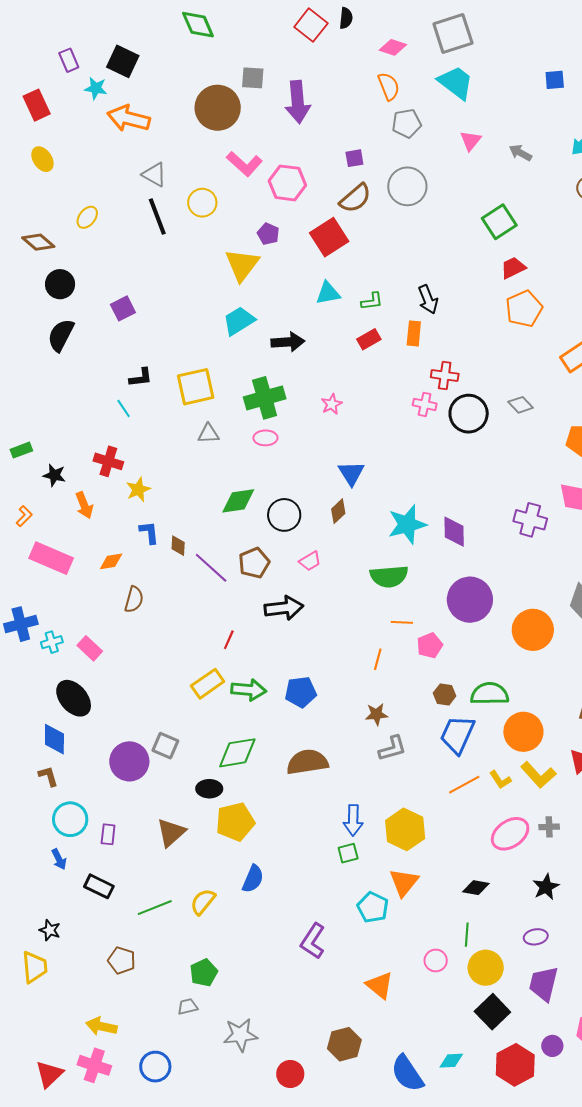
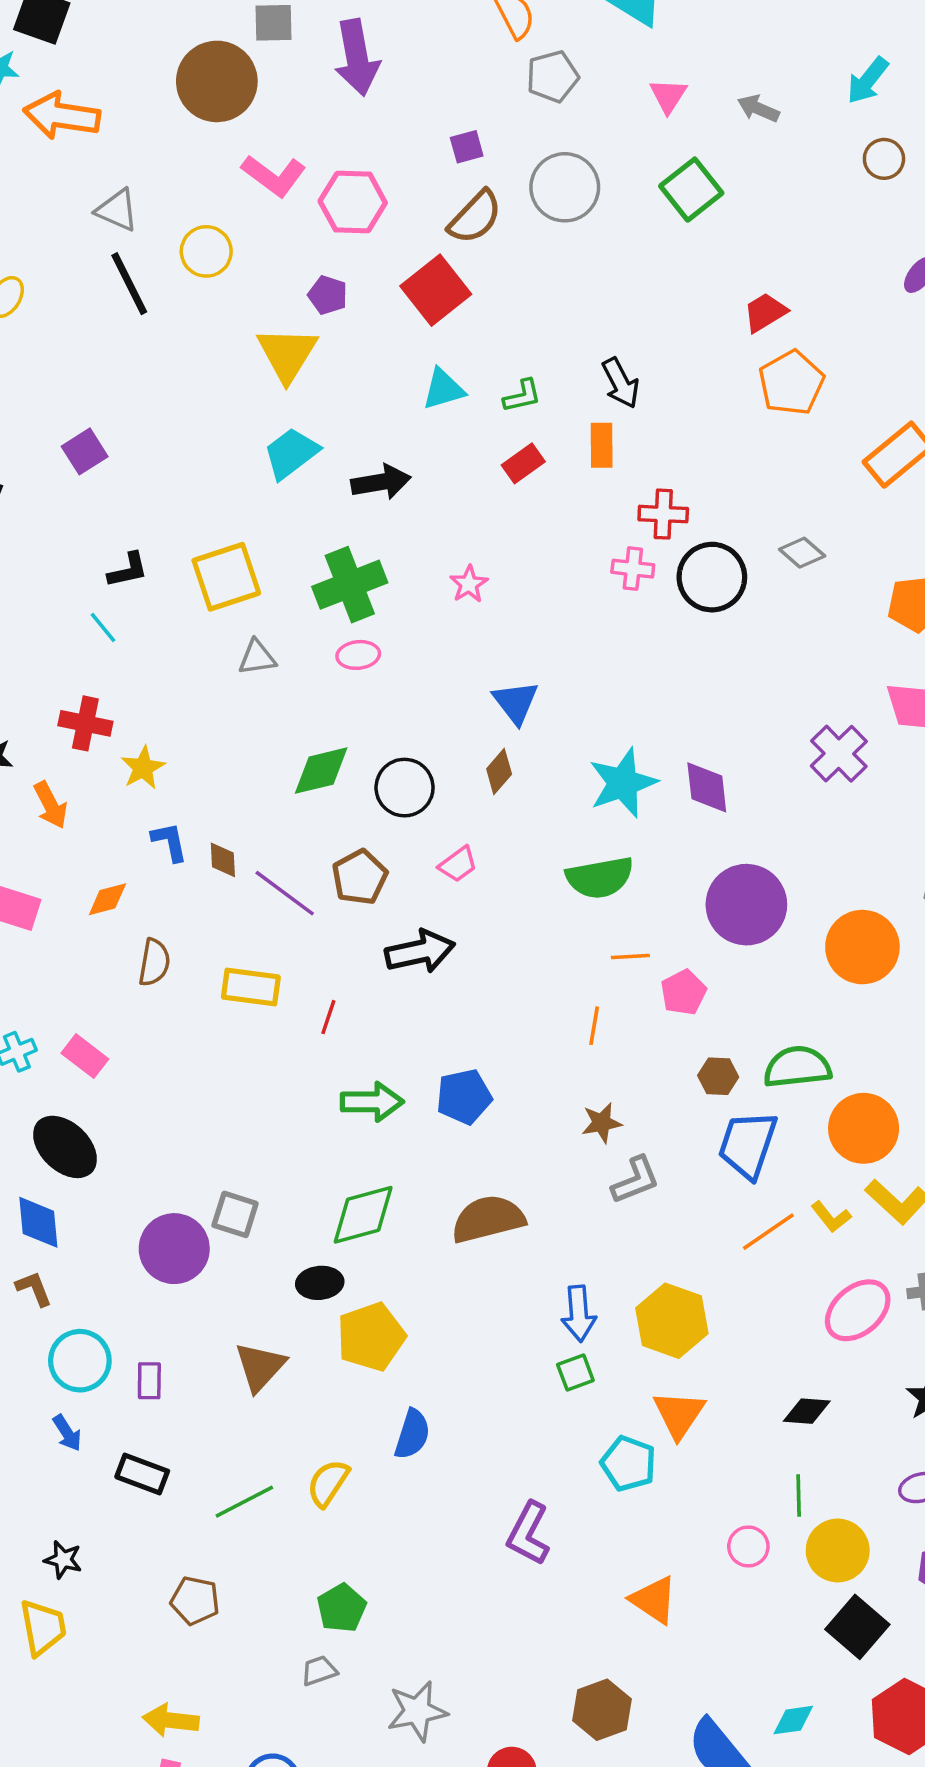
green square: (499, 222) -> (691, 190), moved
purple cross: (530, 520) -> (839, 754), turned 36
yellow rectangle: (208, 684) -> (251, 987), moved, turned 48

